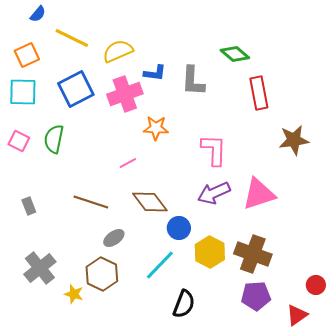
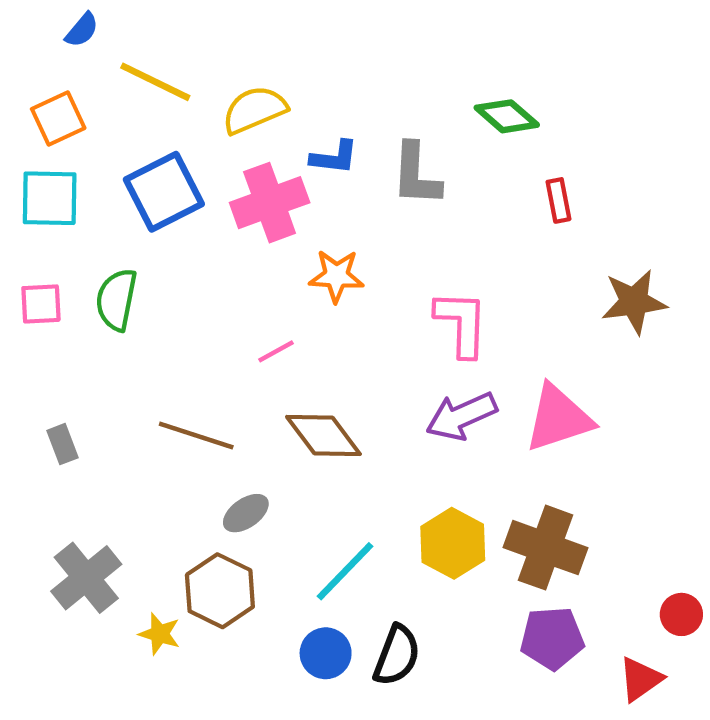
red rectangle: (259, 93) -> (558, 200), size x0.6
pink square: (19, 141) -> (41, 304), turned -30
blue circle: (179, 228) -> (326, 653), moved

